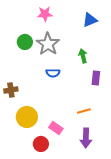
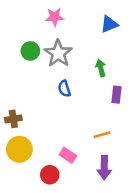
blue semicircle: (53, 73) -> (64, 89), turned 72
brown cross: (11, 90) -> (13, 119), moved
yellow circle: (27, 117) -> (19, 149), moved

